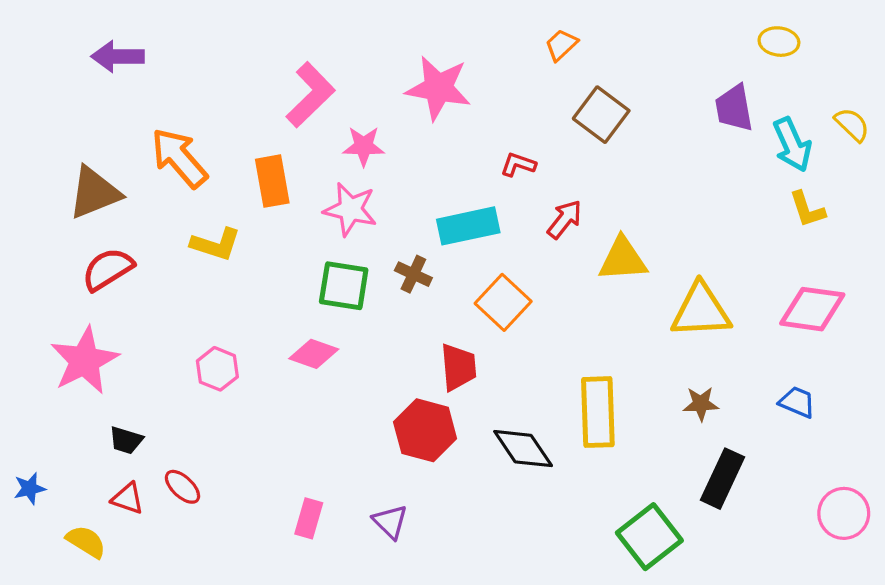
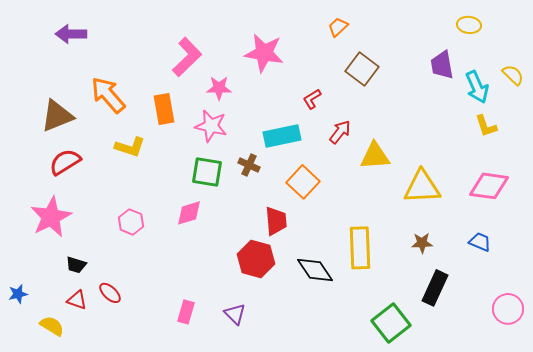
red L-shape: (518, 164) -> (312, 99), turned -50
pink diamond: (314, 354) -> (189, 213), turned -36

